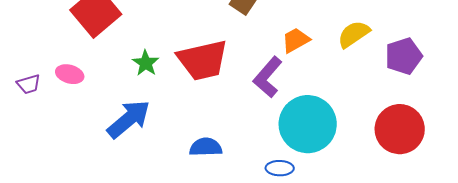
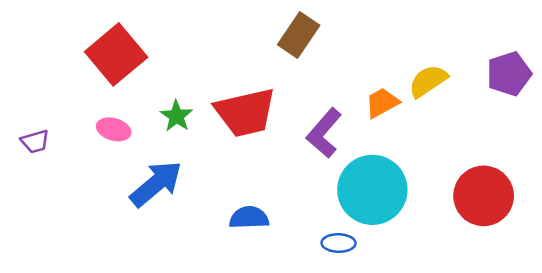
orange trapezoid: (296, 40) -> (382, 103), moved
purple pentagon: (404, 56) -> (509, 74), moved
pink ellipse: (70, 74) -> (114, 129), moved

